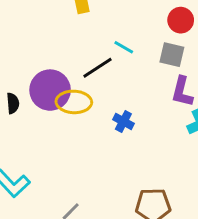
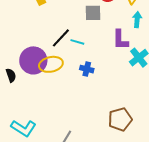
cyan line: (124, 47) -> (77, 42), moved
gray square: (172, 55) -> (93, 13), moved

